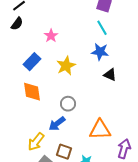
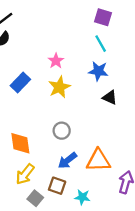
pink star: (51, 36) -> (56, 61), moved
orange diamond: (32, 92) -> (20, 143), moved
blue arrow: (57, 124) -> (67, 160), moved

